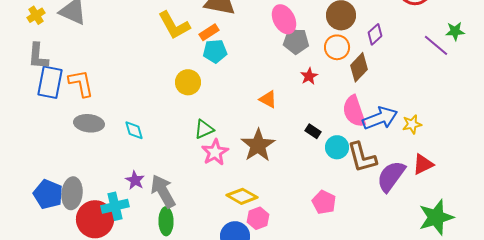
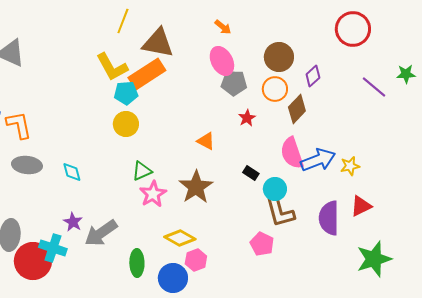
green star: (455, 31) -> (406, 74), moved
orange rectangle: (209, 32) -> (147, 74), size x1.8
cyan pentagon: (215, 51) -> (126, 93), moved
brown L-shape: (362, 157) -> (280, 212), moved
purple semicircle: (391, 176) -> (329, 218), turned -36
gray arrow: (163, 191) -> (101, 233), turned -96
cyan cross: (115, 206) -> (53, 248), turned 32
green ellipse: (166, 221) -> (137, 263), moved

